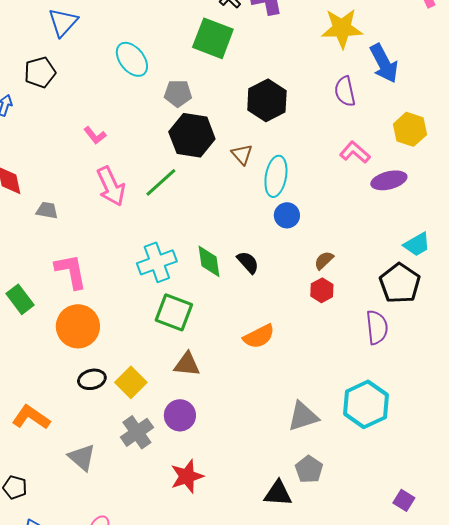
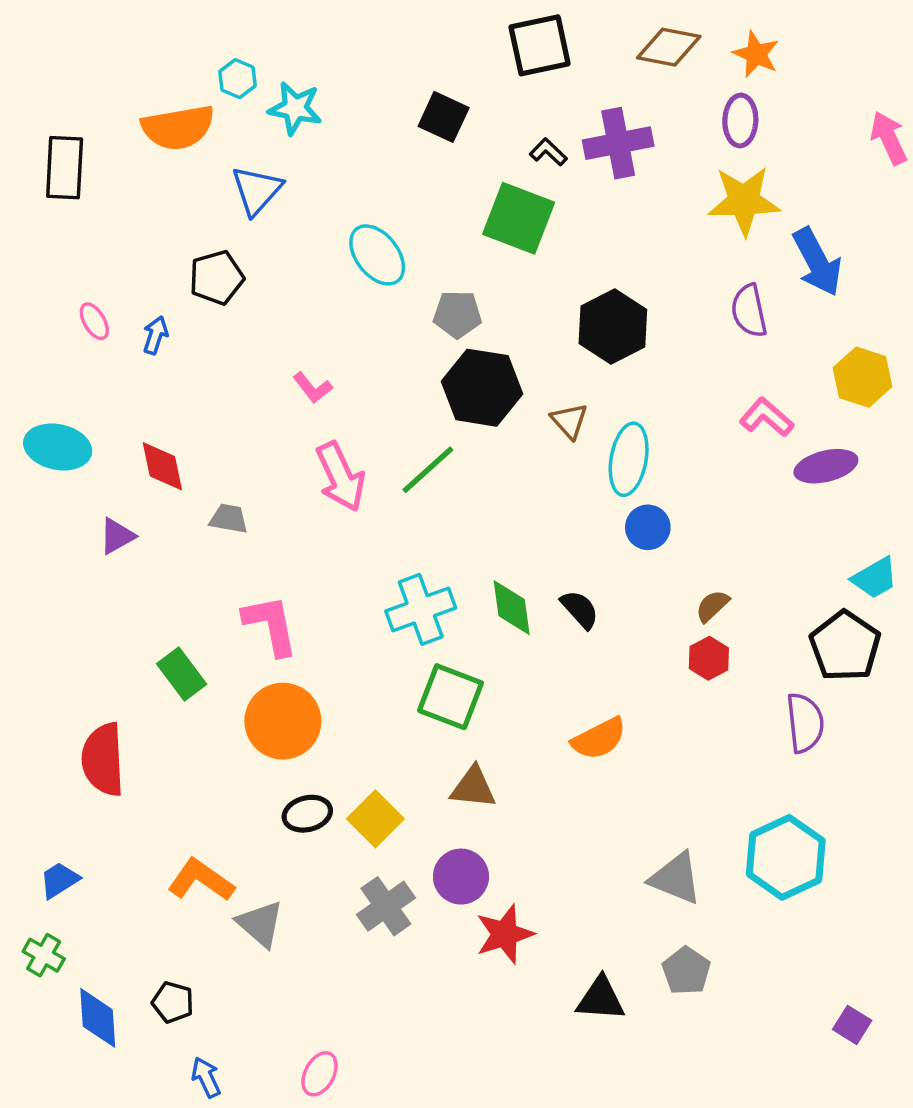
gray triangle: (303, 416) -> (676, 878), turned 40
gray triangle: (82, 457) -> (260, 924), moved
red star: (187, 476) -> (505, 934), moved
black triangle: (278, 493) -> (601, 999), moved

